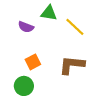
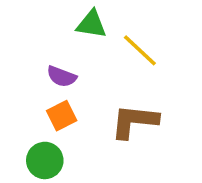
purple semicircle: (26, 27) -> (62, 76), moved

